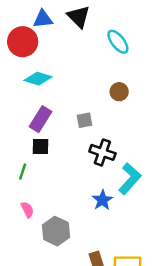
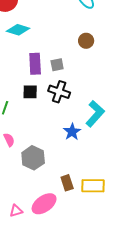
purple rectangle: (40, 119) -> (35, 64), moved, turned -35
black square: (40, 147) -> (30, 92), moved
black cross: (102, 152) -> (59, 92), moved

